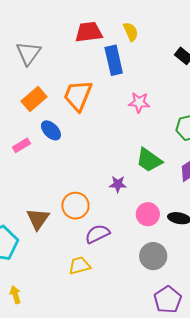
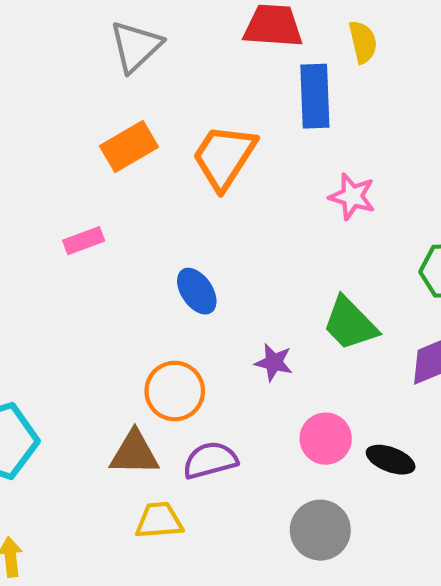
blue ellipse: (51, 130) -> (197, 291), moved
brown triangle: (38, 219) -> (134, 453), moved, turned 45

